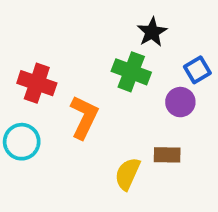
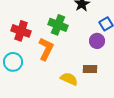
green cross: (131, 72) -> (58, 25), moved
yellow semicircle: (127, 174) -> (69, 79), turned 90

